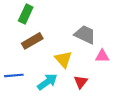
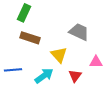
brown rectangle: (32, 41) -> (30, 38), turned 48
pink triangle: (102, 56) -> (96, 62), moved

